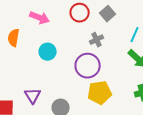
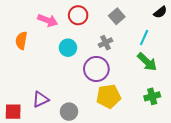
red circle: (80, 13) -> (78, 15), moved
cyan circle: (48, 52) -> (68, 48), moved
purple triangle: (33, 96) -> (41, 99), turned 36

